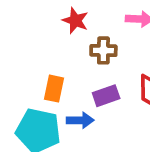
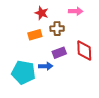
orange rectangle: (54, 89) -> (35, 35), moved, turned 64

